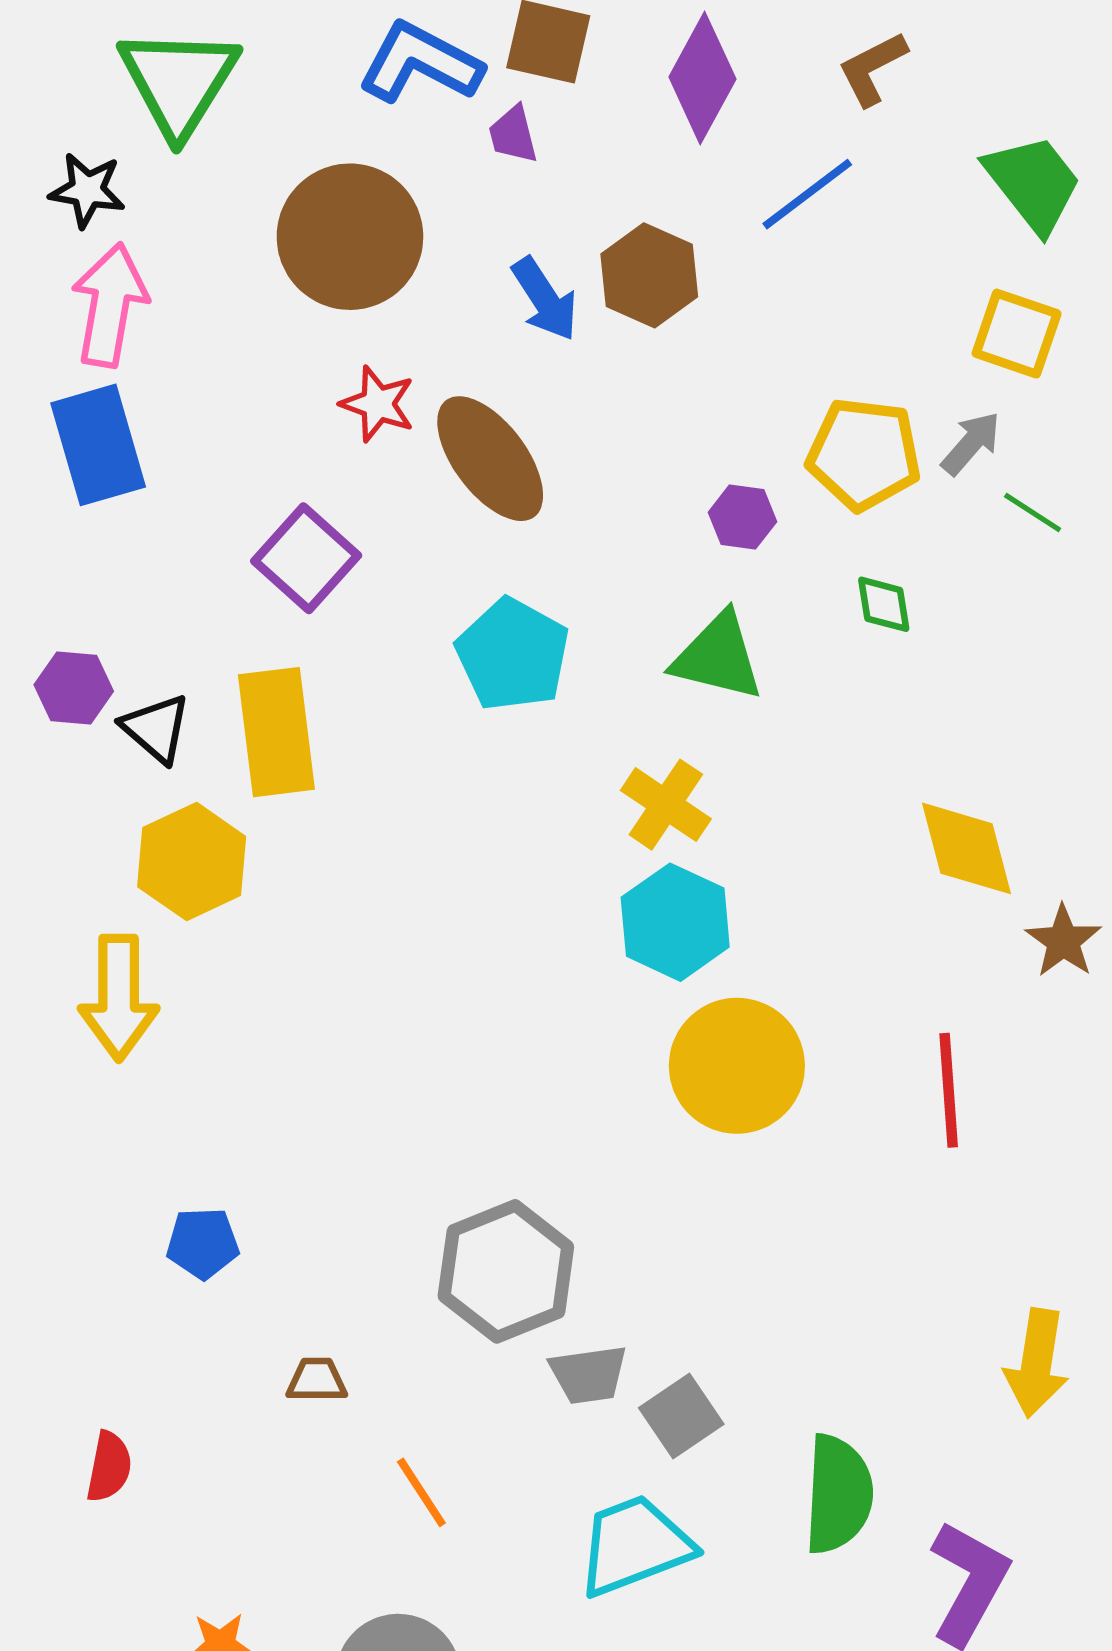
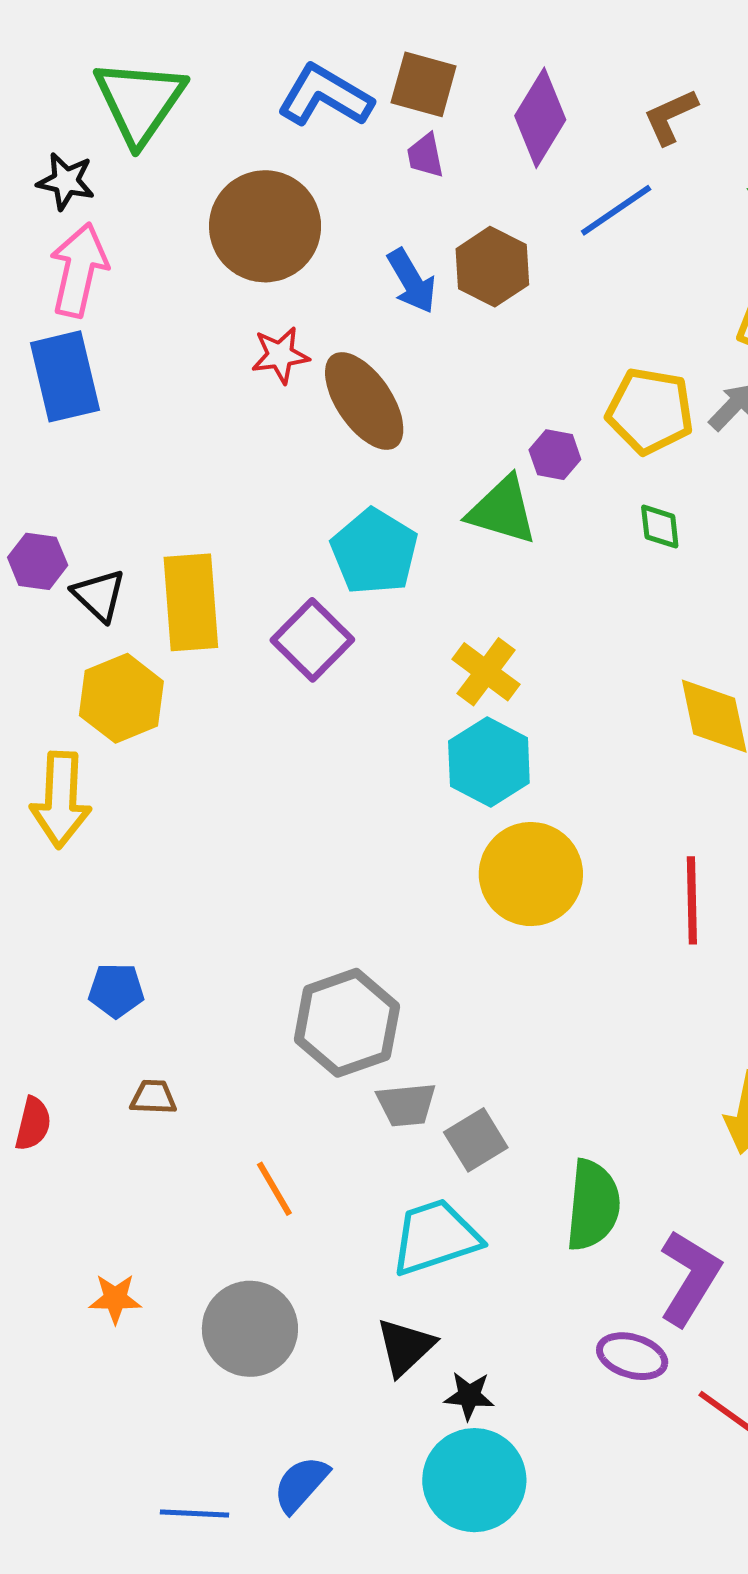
purple trapezoid: (513, 134) -> (425, 156), moved
red star: (378, 404) -> (280, 355), turned -30
purple square: (306, 558) -> (312, 640), moved
green triangle: (718, 657) -> (502, 510), moved
brown trapezoid: (317, 1380) -> (153, 1097), moved
red semicircle: (109, 1467) -> (33, 1124), moved

